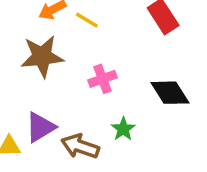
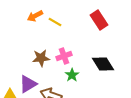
brown star: (42, 56) -> (41, 58), moved, size x0.7
green star: (123, 129) -> (72, 75), moved

